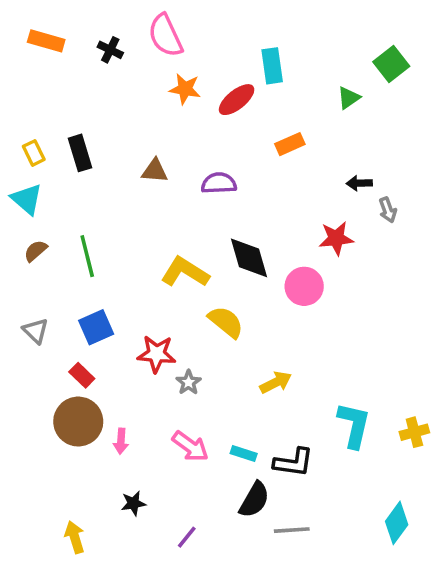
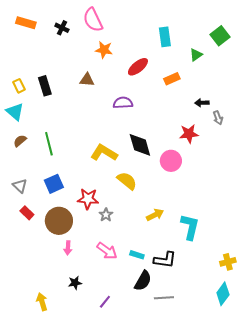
cyan rectangle: (272, 66) -> (165, 37), moved
red ellipse: (237, 100) -> (138, 67), moved
orange rectangle: (290, 144) -> (172, 79), moved
brown triangle: (155, 171) -> (87, 80), moved
red rectangle: (82, 375) -> (27, 213), moved
brown circle: (78, 422) -> (59, 221), moved
cyan L-shape: (354, 425) -> (190, 227), moved
yellow cross: (414, 432) -> (228, 262), moved

